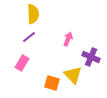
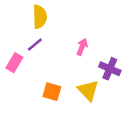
pink rectangle: (22, 63) -> (14, 63), moved
orange square: (52, 83) -> (52, 92), moved

